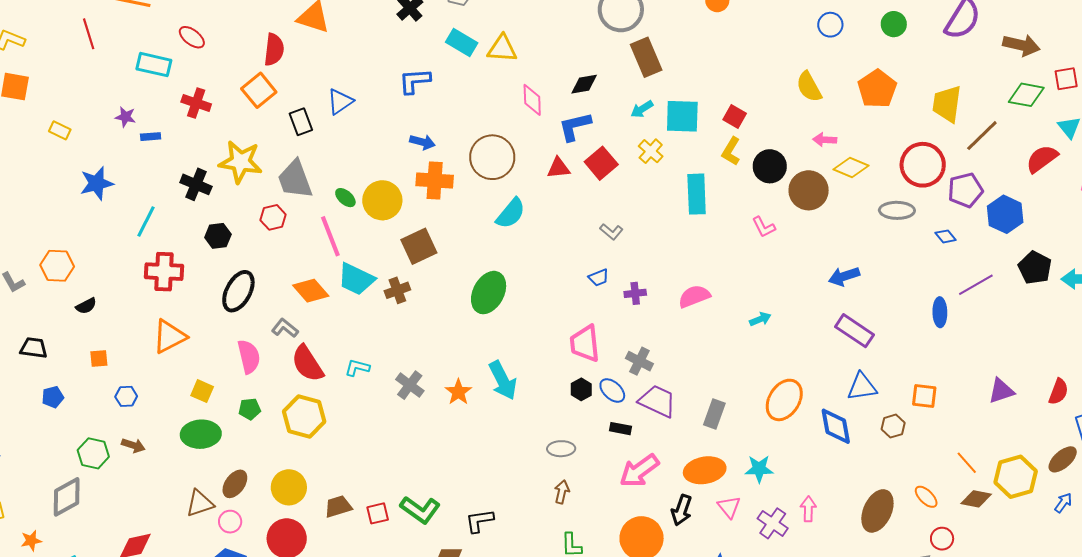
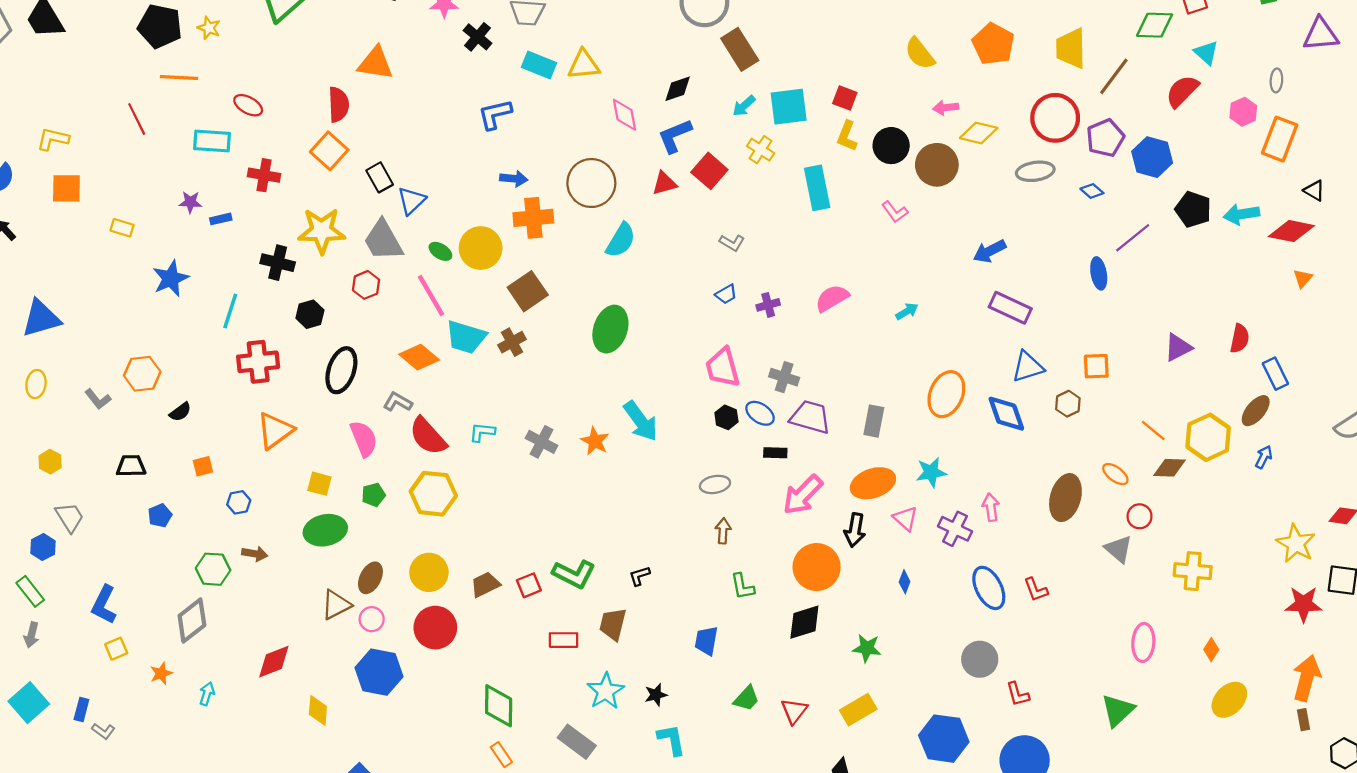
blue triangle: (340, 102) -> (411, 201), moved
black L-shape: (479, 521) -> (639, 576), size x0.7

